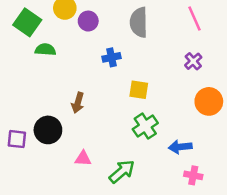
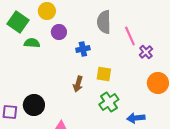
pink line: (195, 18) -> (130, 36), moved
purple circle: (88, 21) -> (59, 32), moved
brown arrow: (78, 103) -> (78, 84), moved

